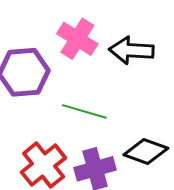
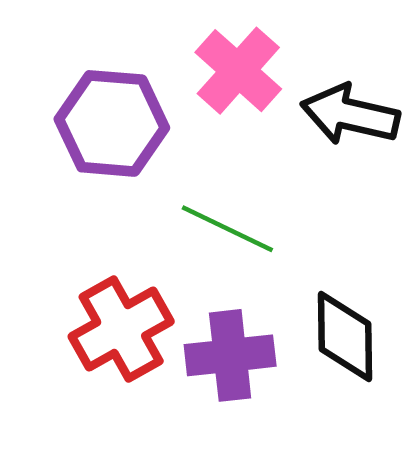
black diamond: (146, 152) -> (345, 337), turned 60

